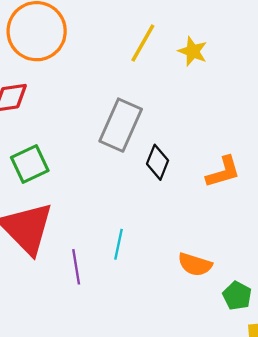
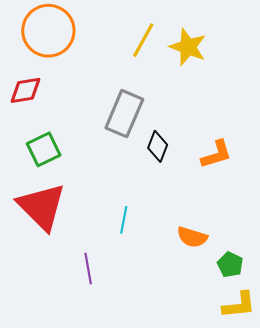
yellow star: (193, 51) -> (188, 47), size x1.4
purple line: (76, 267) -> (88, 269), moved

